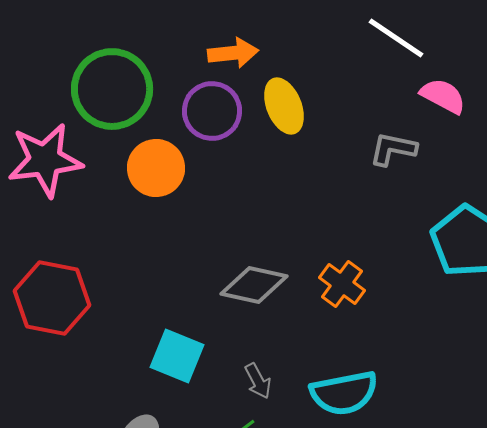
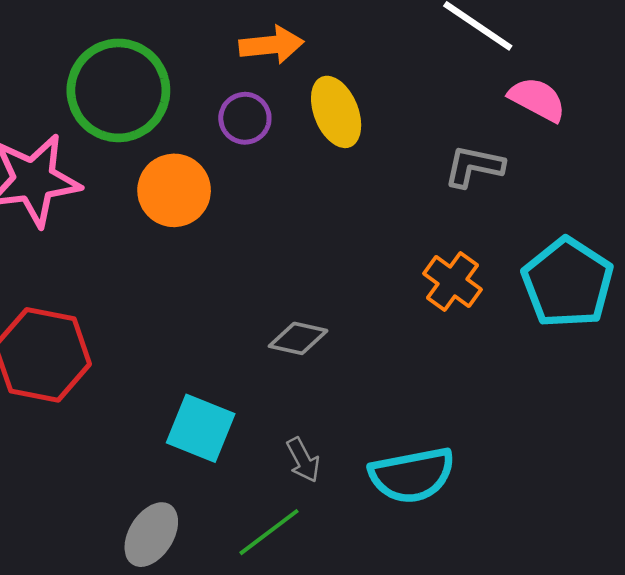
purple circle: (212, 111) -> (245, 118), size x0.7
orange cross: (342, 284) -> (452, 281), moved
gray diamond: (254, 285) -> (298, 338), size x0.7

